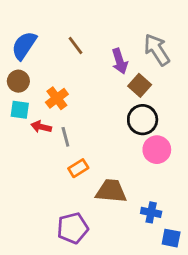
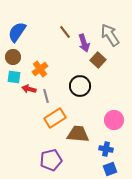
brown line: (75, 45) -> (65, 32), moved
black circle: (143, 120) -> (80, 86), moved
pink circle: (157, 150) -> (114, 120), moved
orange rectangle: (78, 168) -> (55, 118), size x1.5
blue square: (171, 238) -> (110, 169), moved, turned -32

